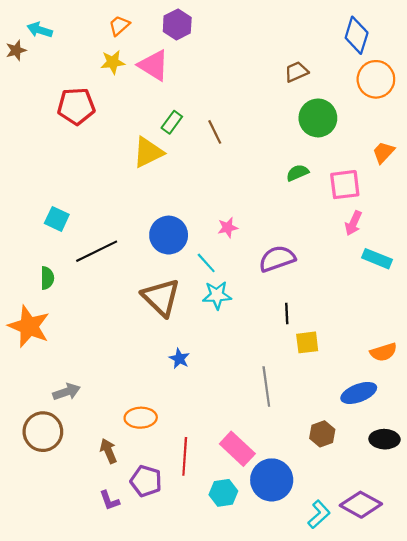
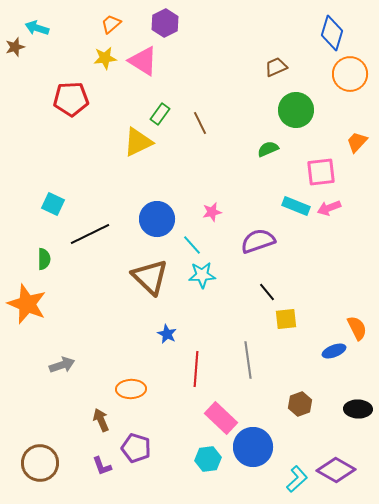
green semicircle: (297, 173) -> (268, 149), moved
pink arrow: (353, 223) -> (329, 208), turned 45
cyan rectangle: (377, 259) -> (296, 206), moved
black line: (287, 313) -> (267, 292), turned -36
orange semicircle: (383, 352) -> (357, 328), turned -100
blue ellipse: (359, 393) -> (334, 351), moved, size x0.7
brown circle: (43, 432) -> (40, 463), moved
red line: (185, 456) -> (196, 369), moved

